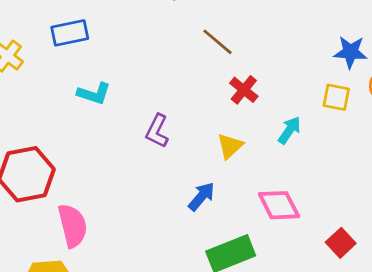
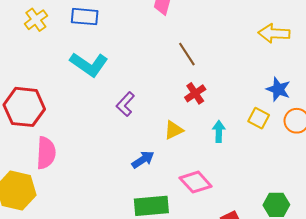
cyan L-shape: (94, 94) -> (89, 64), size x1.5
cyan arrow: (289, 130) -> (219, 131), turned -50
pink diamond: (279, 205) -> (196, 182), turned -32

